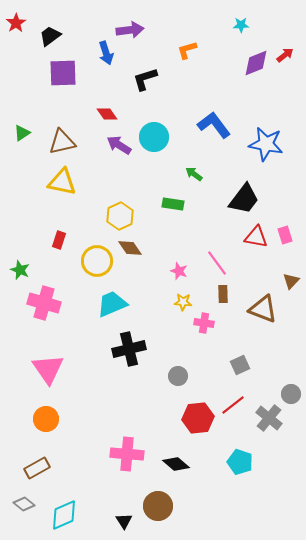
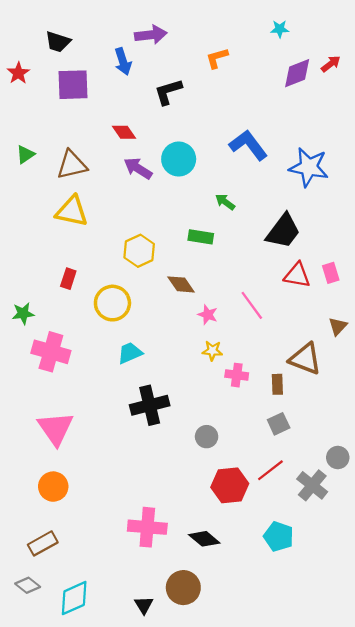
red star: (16, 23) -> (18, 73), moved
black trapezoid: (50, 36) -> (58, 42), turned -125
brown diamond: (130, 248) -> (181, 284), moved
green star: (20, 270) -> (23, 314), turned -30
brown rectangle: (223, 294) -> (277, 384), moved
cyan trapezoid: (112, 304) -> (130, 353), size x0.7

